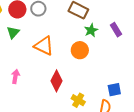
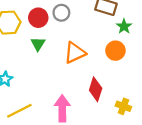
orange triangle: (44, 46) -> (75, 53), turned -40
pink arrow: (15, 76) -> (62, 108), moved, size x1.6

